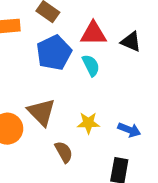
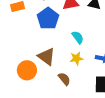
cyan semicircle: (91, 65) -> (78, 37), moved

